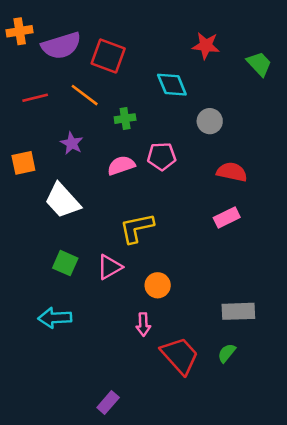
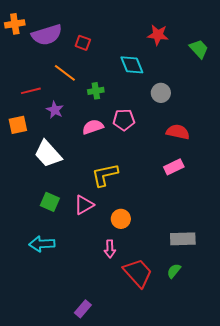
red square: (108, 56) -> (83, 43), size x0.6
red line: (35, 98) -> (31, 91), moved

